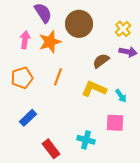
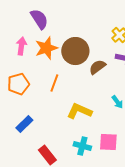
brown circle: (79, 24) -> (75, 51), moved
yellow L-shape: (94, 89) -> (79, 111), moved
pink square: (115, 123) -> (108, 142), moved

